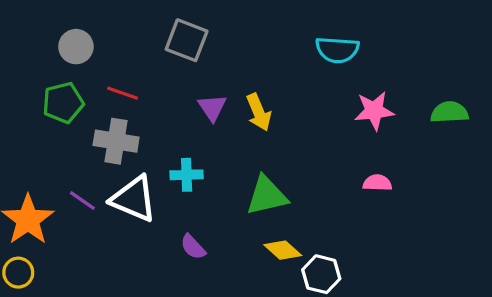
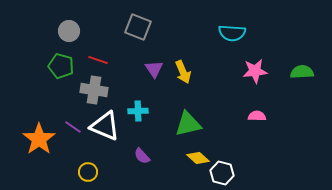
green pentagon: (63, 103) -> (61, 66), turned 30
yellow circle: (18, 273) -> (88, 172), moved

